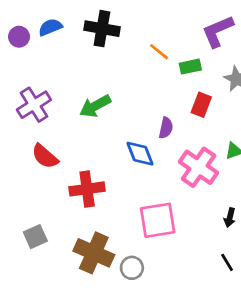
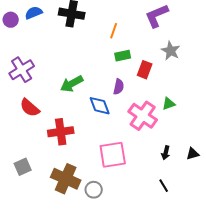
orange line: (159, 52) -> (114, 31), turned 70
green rectangle: (190, 67) -> (123, 56), moved
green arrow: (95, 106) -> (72, 84), moved

